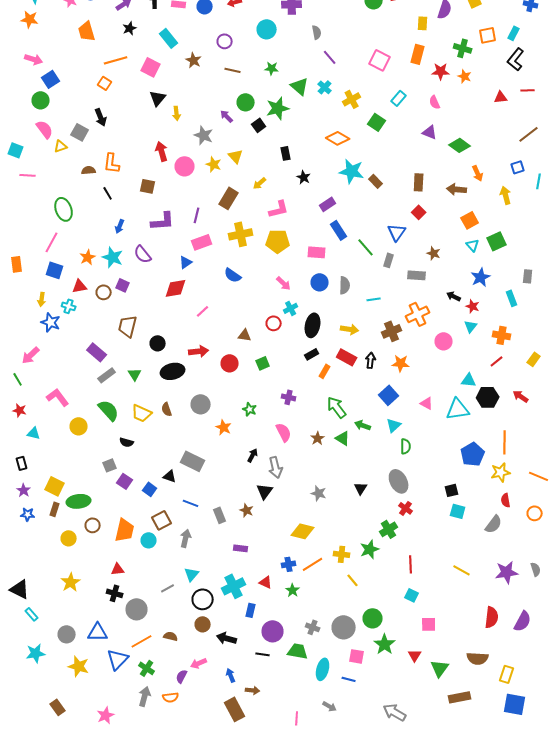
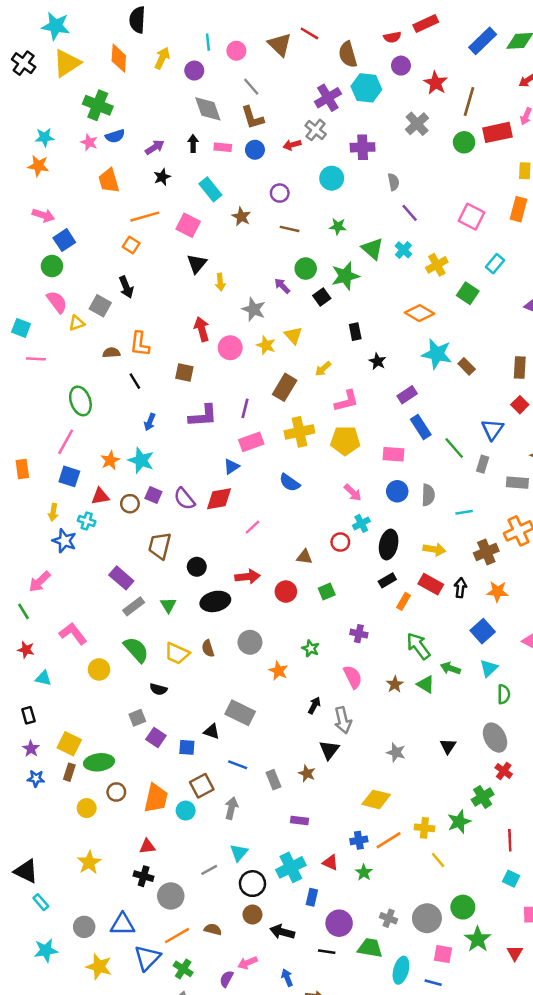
purple semicircle: (143, 254) -> (184, 499), moved
blue square: (150, 489) -> (187, 747), turned -32

